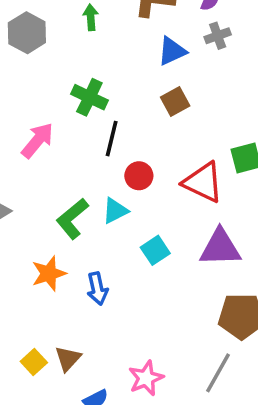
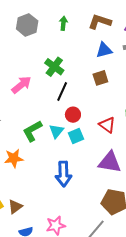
red triangle: (203, 182) -> (107, 125), size x0.7
cyan triangle: (115, 211) -> (56, 131), turned -35
cyan square: (155, 250) -> (76, 136), moved
blue arrow: (97, 289) -> (63, 174), moved, size x1.4

